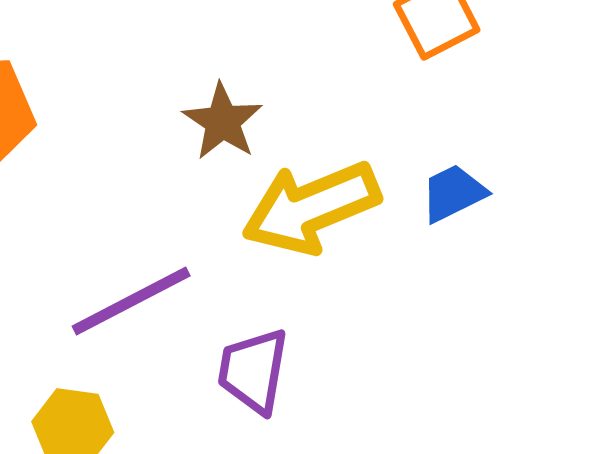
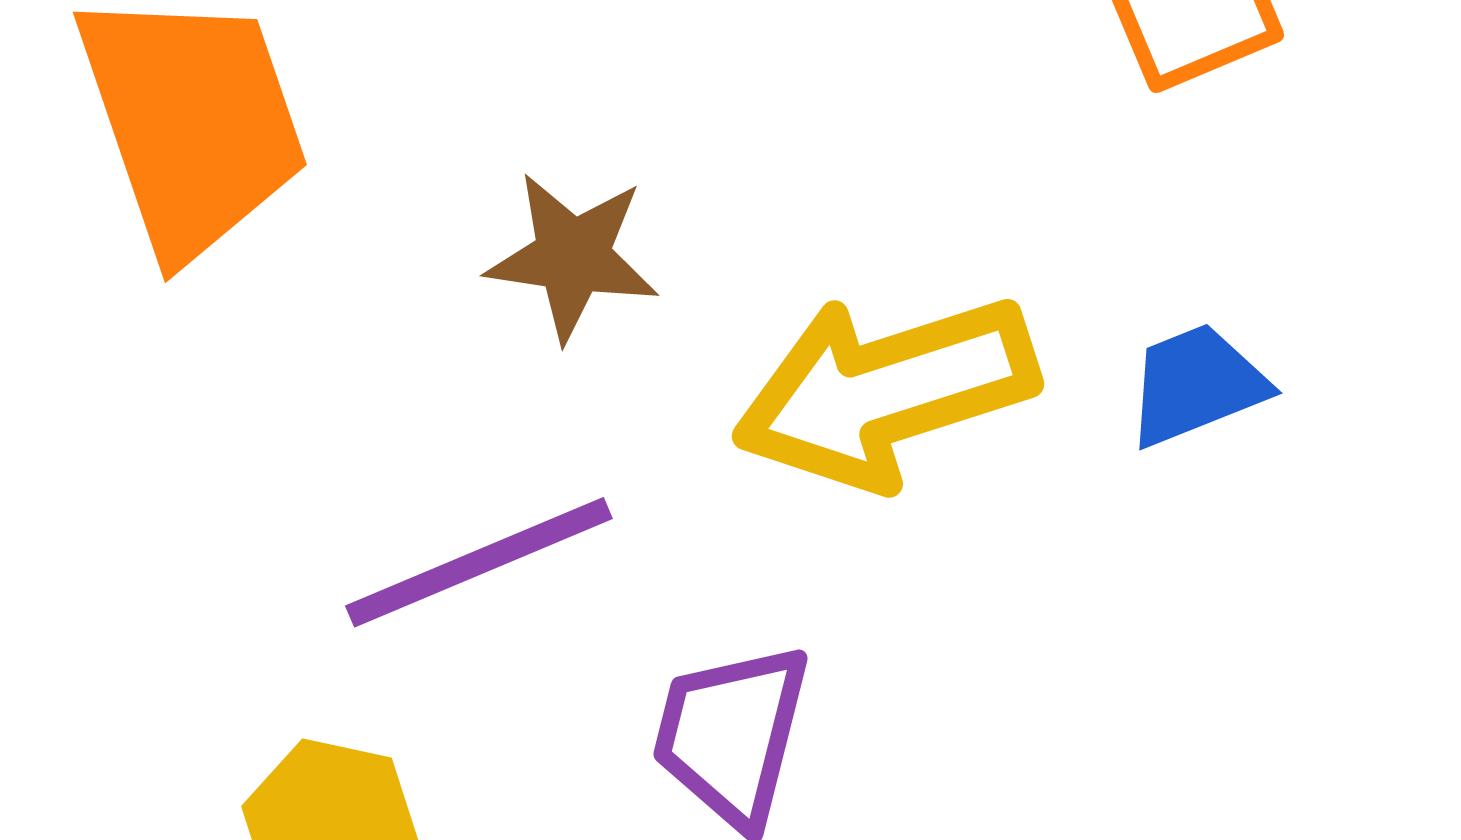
brown star: (223, 122) -> (573, 257), moved, turned -30

